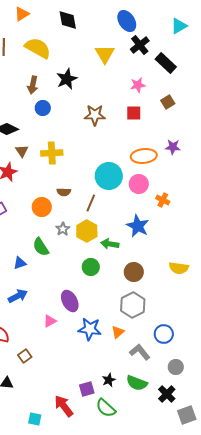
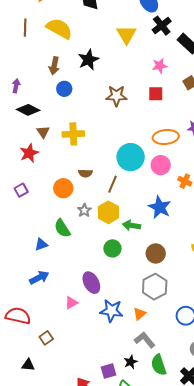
gray L-shape: (140, 352) -> (145, 340), moved
green semicircle: (137, 383) -> (159, 365), turned 50

